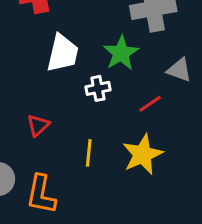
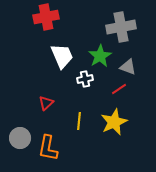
white trapezoid: (63, 53) -> (62, 56), turned -36
gray triangle: (179, 70) -> (128, 67), moved

